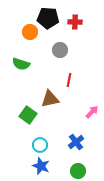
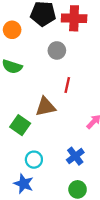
red cross: (75, 22) -> (74, 18), size x1.5
orange circle: (30, 32) -> (12, 30), moved
blue star: (41, 166) -> (24, 184), moved

